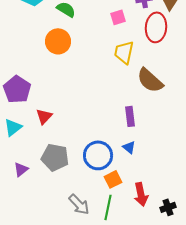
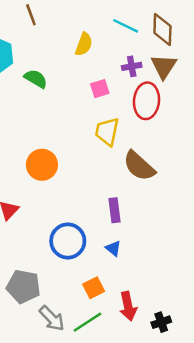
orange circle: (58, 41) -> (42, 165), moved
blue circle: (98, 155) -> (68, 241), moved
gray pentagon: (55, 157) -> (24, 286), moved
green line: (108, 207) -> (87, 322), turned 45

